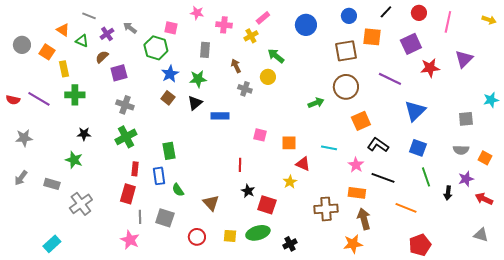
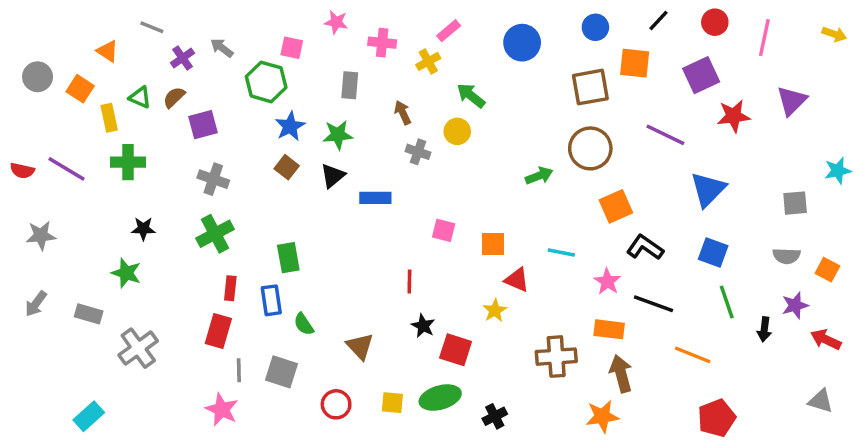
green triangle: (82, 41) -> (140, 97), moved

